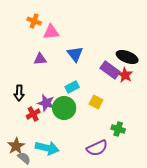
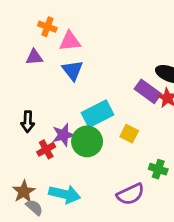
blue triangle: (75, 54) -> (73, 70), moved
purple triangle: (40, 59) -> (34, 57), moved
cyan rectangle: (72, 87) -> (98, 114), size x1.6
purple star: (46, 103) -> (63, 135), turned -30

